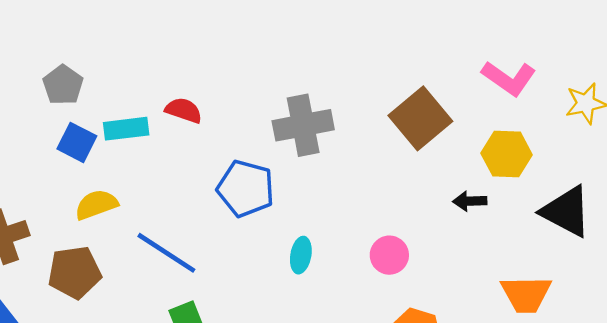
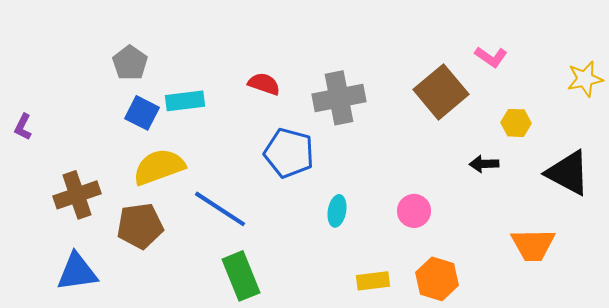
pink L-shape: (509, 78) -> (491, 57), moved, size x0.7
red semicircle: (184, 110) -> (264, 84), moved
yellow hexagon: (507, 154) -> (516, 123), size x0.7
yellow semicircle: (96, 205) -> (159, 167), size x1.4

